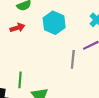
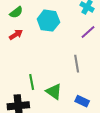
gray line: (73, 59) -> (77, 64), moved

